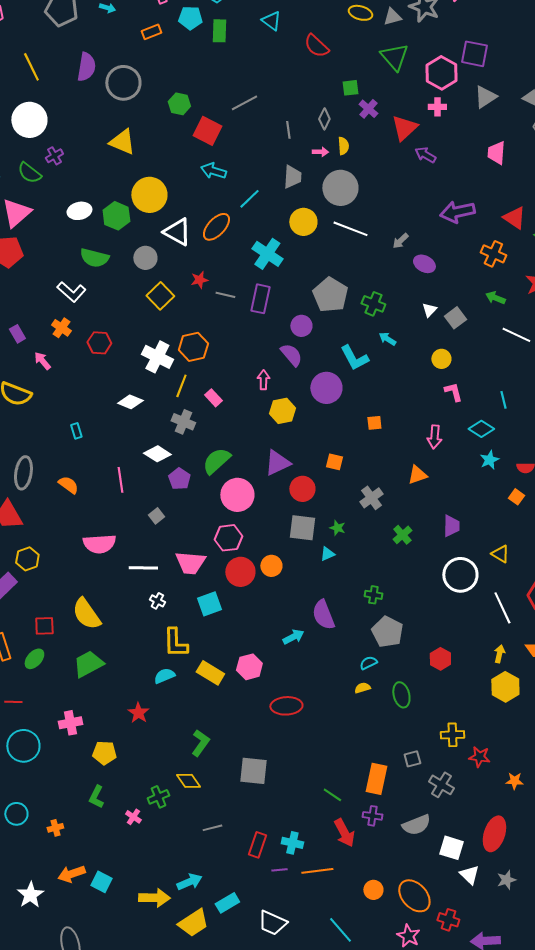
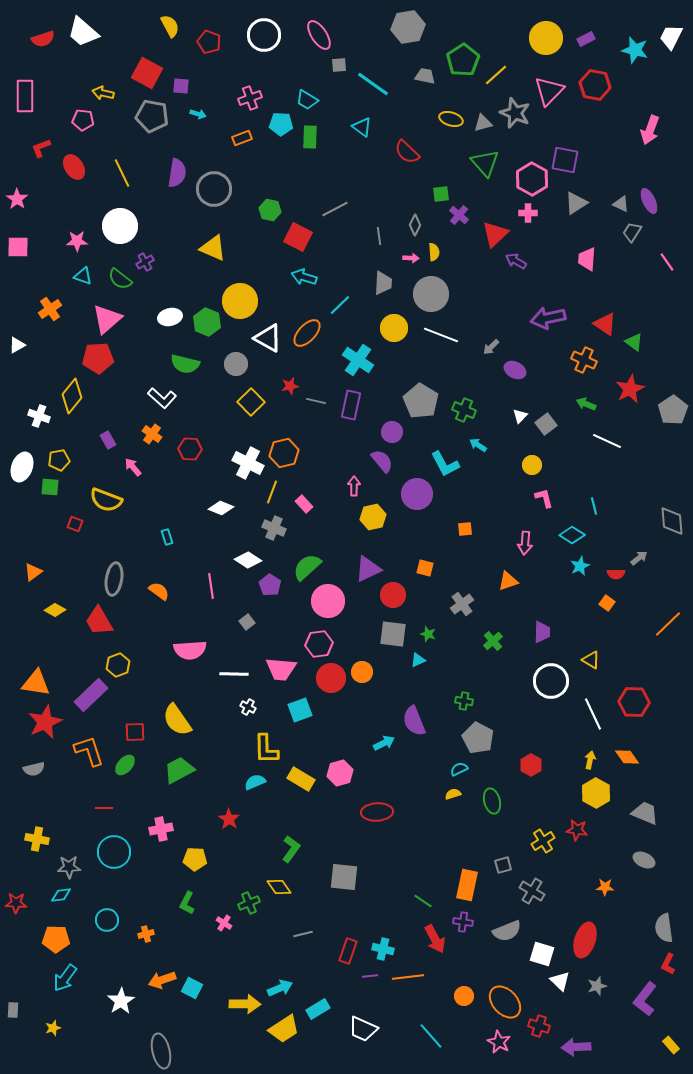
yellow cross: (452, 735) -> (543, 841), turned -30
red star: (479, 757) -> (577, 830), moved

